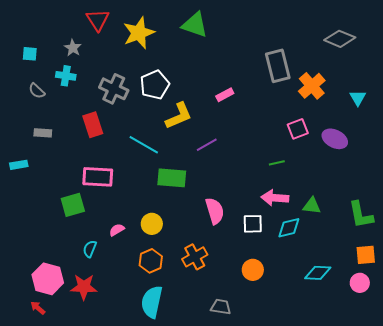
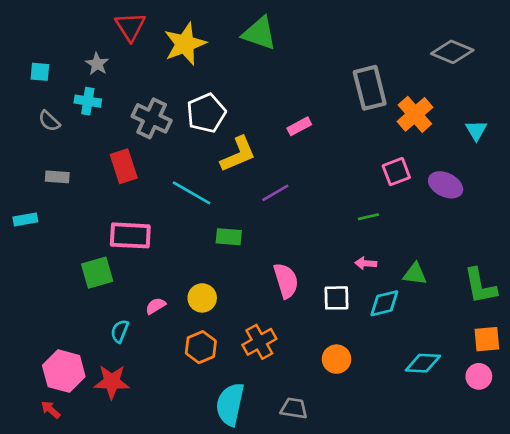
green rectangle: (172, 178) -> (229, 237), size x0.7
pink arrow: (275, 198) -> (366, 263), size x0.6
cyan semicircle: (152, 302) -> (230, 404), moved

